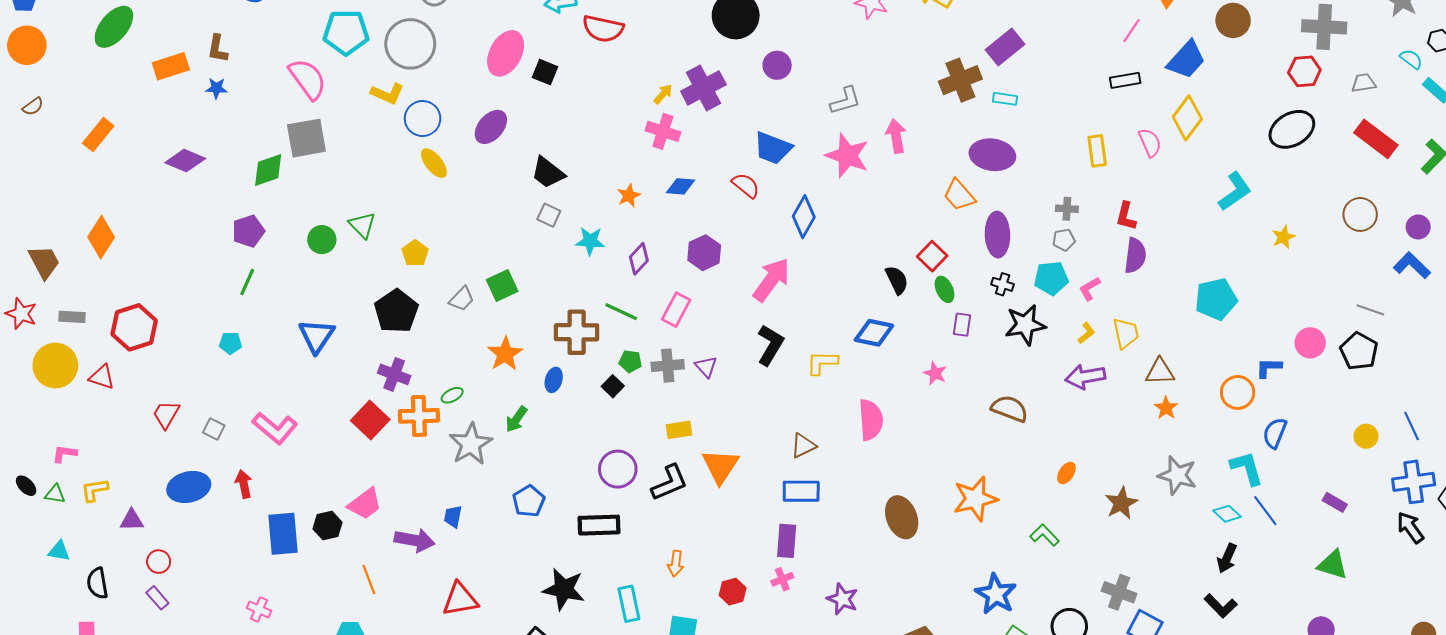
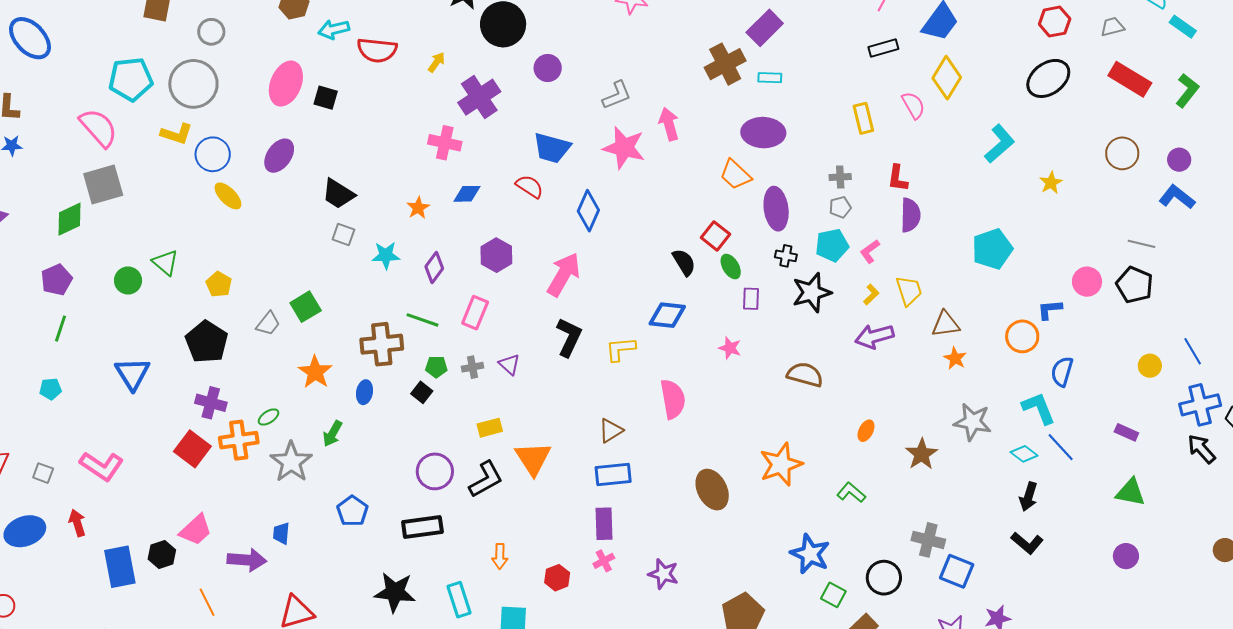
yellow arrow: (663, 94) -> (437, 62), moved
gray cross: (668, 366) -> (473, 367), size x0.7

